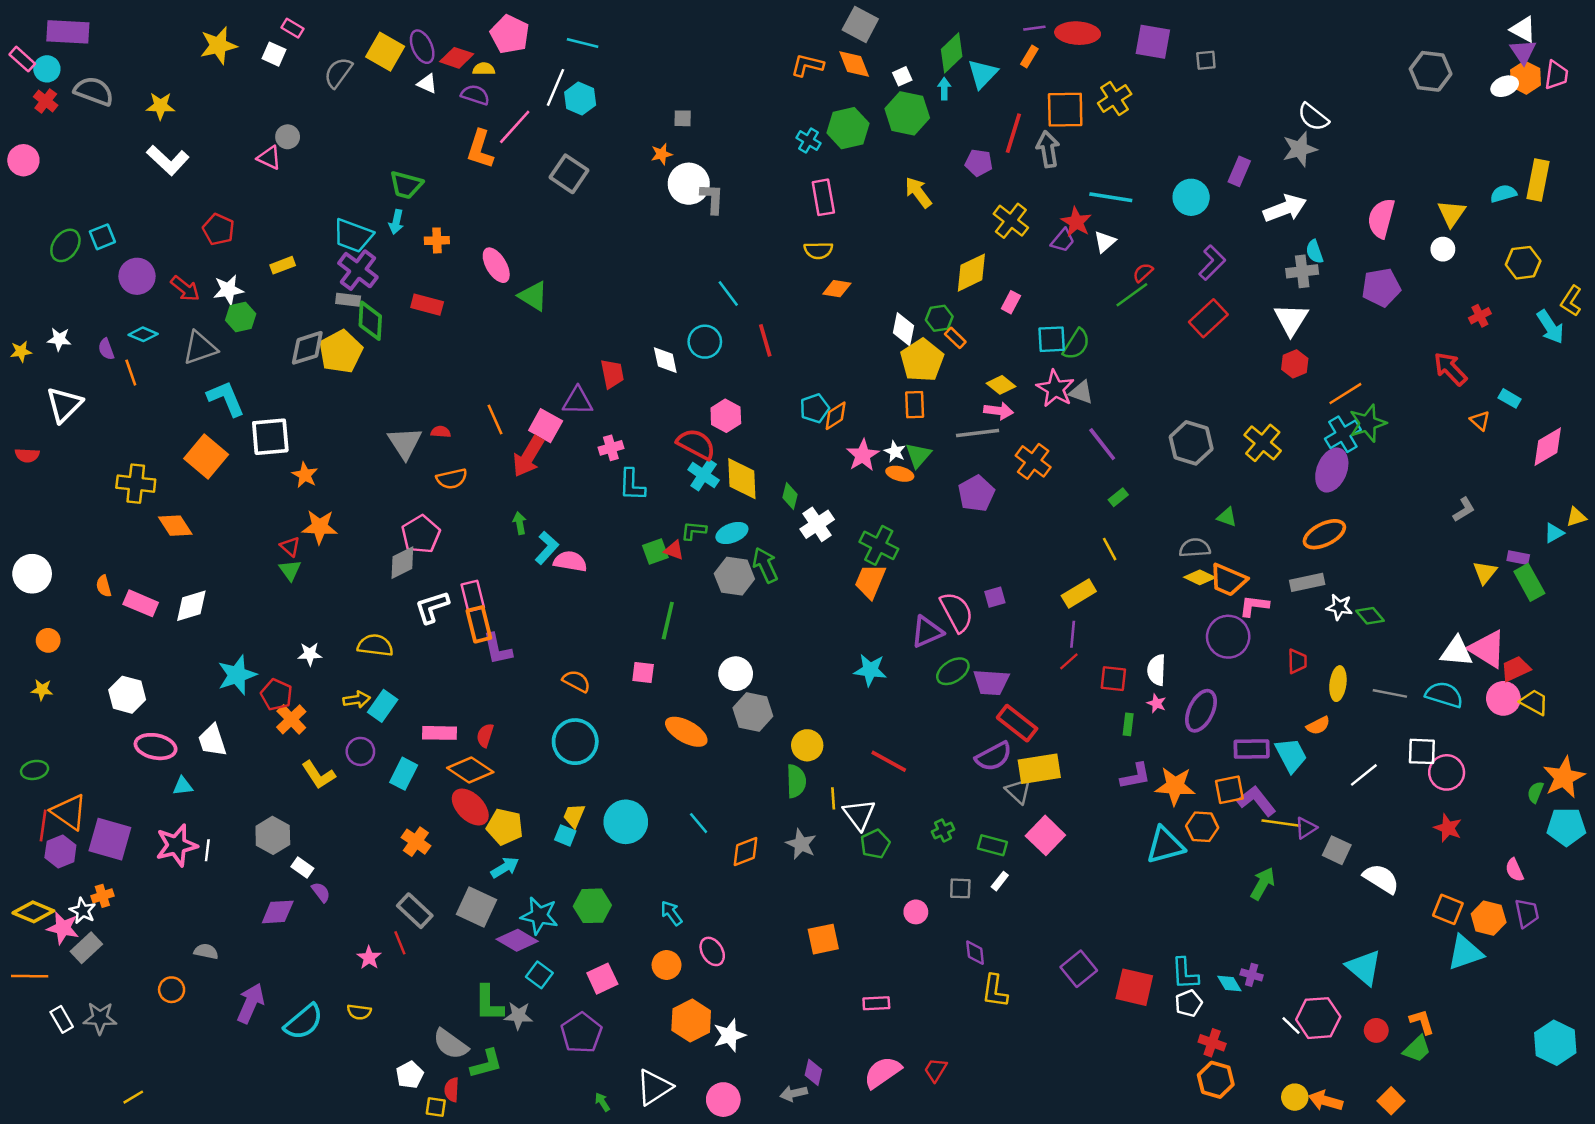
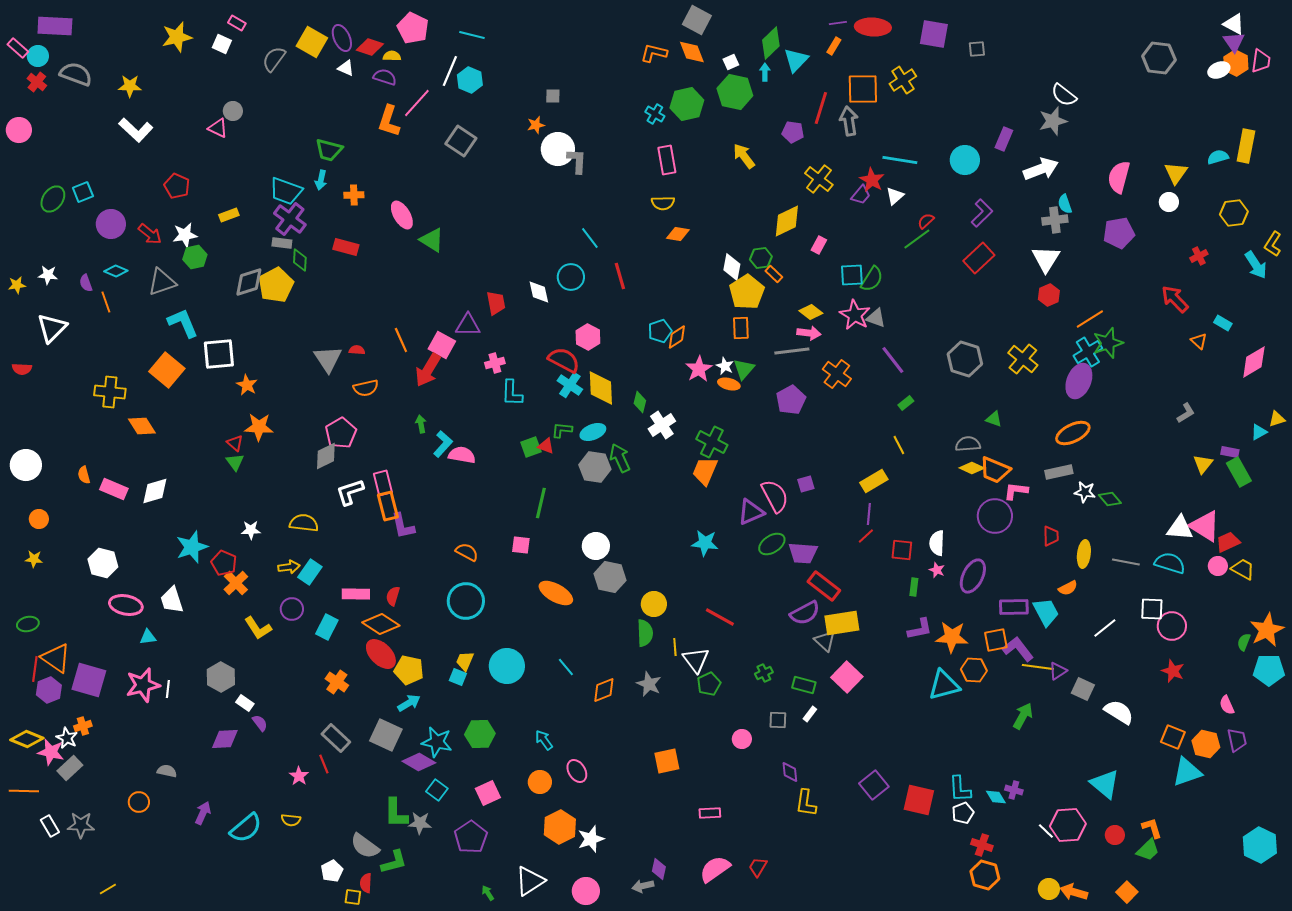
green diamond: (370, 321) -> (300, 260), size x0.7
pink circle: (1503, 698) -> (1218, 566), size x0.7
purple arrow: (251, 1003) -> (203, 813), size x0.7

